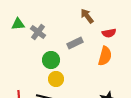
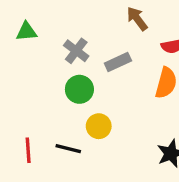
gray cross: (38, 32) -> (76, 51), moved
yellow circle: (56, 79) -> (99, 126), moved

